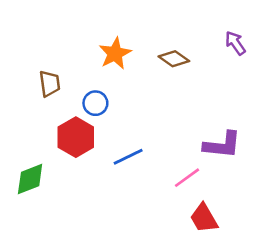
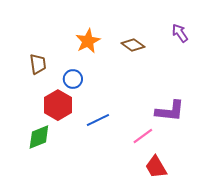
green diamond: (30, 179) -> (39, 137), moved

